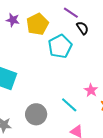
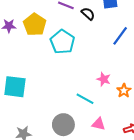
black semicircle: (82, 28) -> (88, 14), moved
gray circle: (36, 114) -> (63, 125), moved

